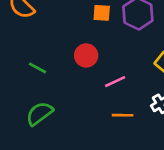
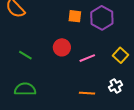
pink line: (115, 82) -> (87, 58), moved
green semicircle: (39, 114) -> (25, 89), turned 35

